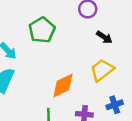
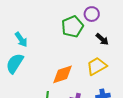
green pentagon: (42, 30) -> (72, 27), moved

